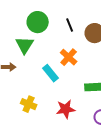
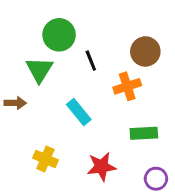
black line: (70, 25) -> (91, 61), moved
orange cross: (69, 57) -> (127, 86), moved, turned 30

